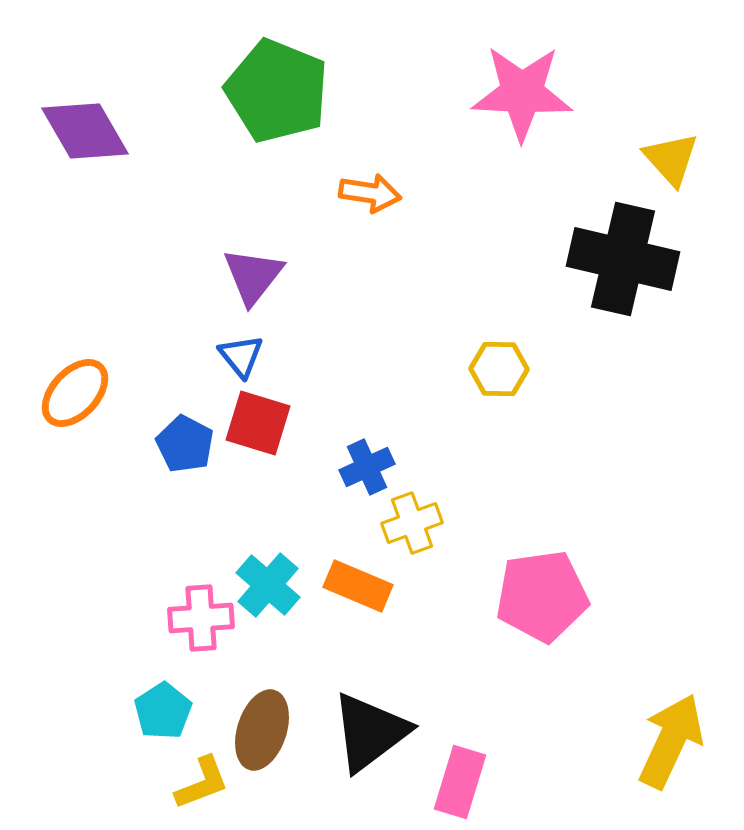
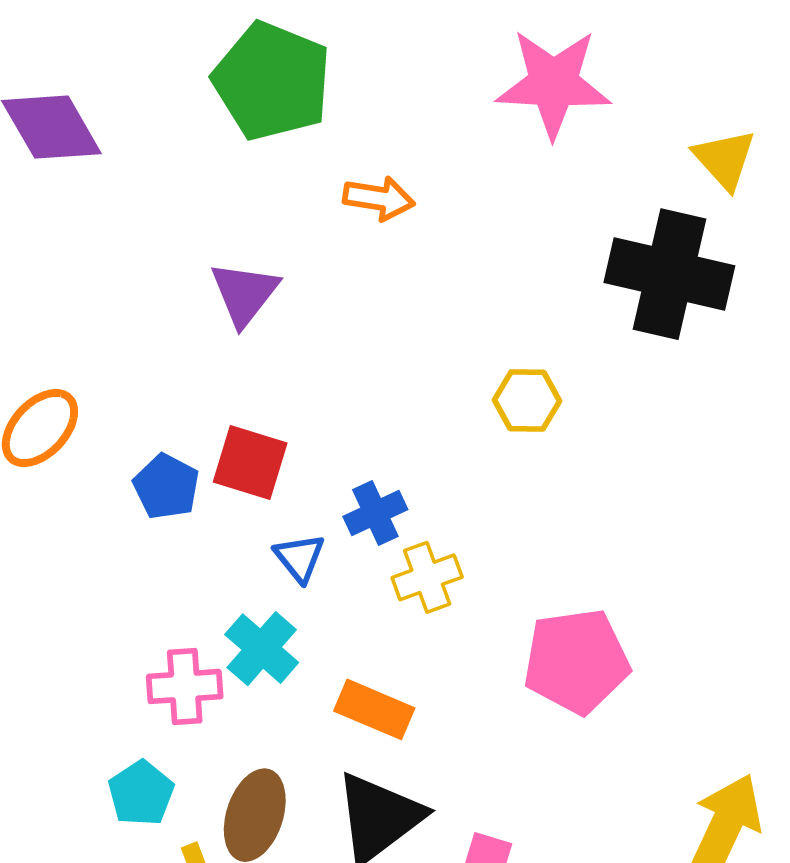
blue triangle: (241, 356) -> (300, 558), moved
orange rectangle: (358, 586) -> (374, 709), moved

